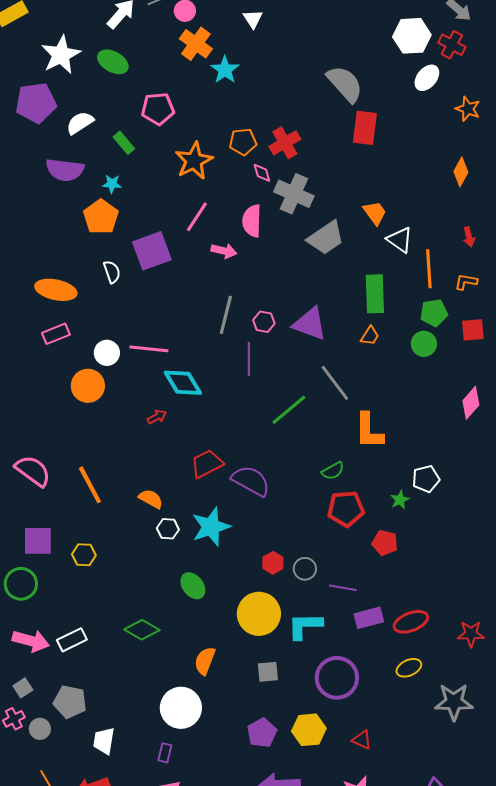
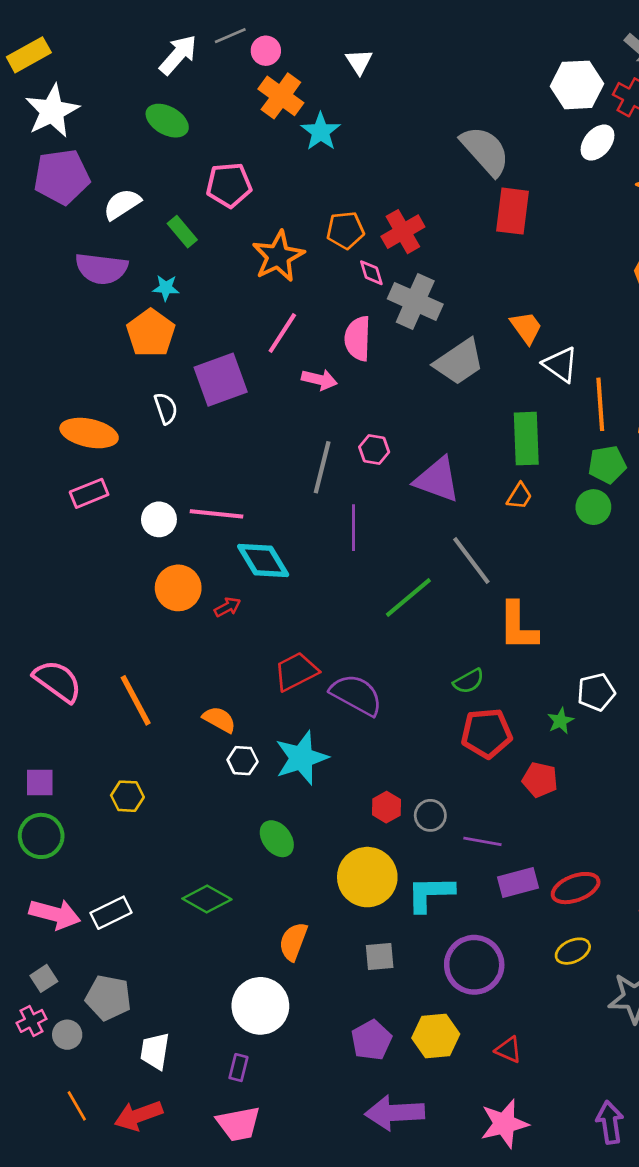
white star: (61, 55) -> (52, 111), moved
pink hexagon: (264, 322) -> (374, 449), moved
orange circle: (88, 386) -> (178, 588), moved
purple square: (38, 541) -> (40, 782), moved, size x0.7

